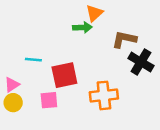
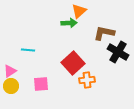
red square: (64, 75) -> (73, 63), moved, turned -30
orange cross: (104, 95) -> (87, 80), size x0.7

